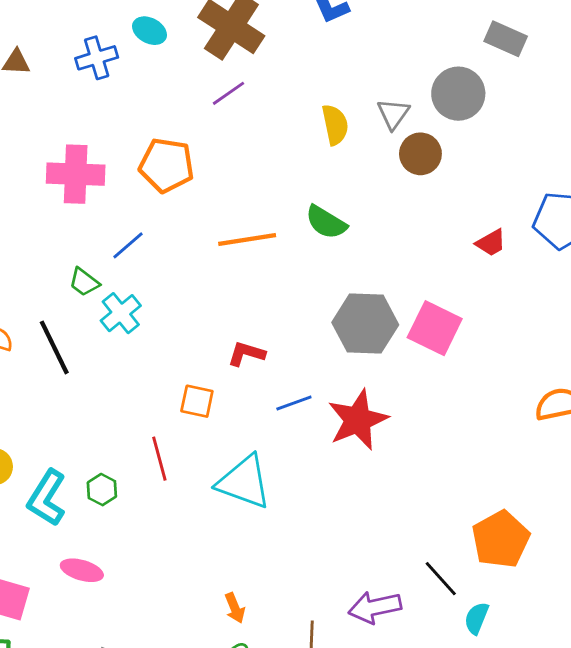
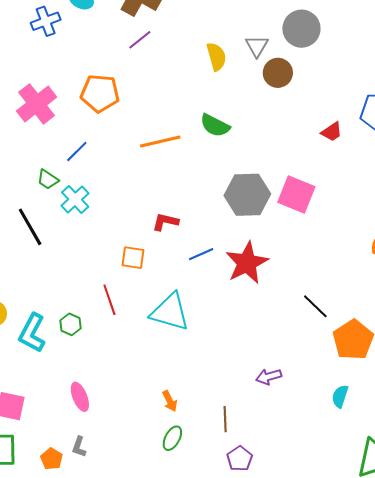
pink cross: (76, 174) -> (37, 104), turned -36
pink ellipse: (82, 570) -> (80, 397), moved, turned 56
black line: (441, 579) -> (315, 306), moved
purple arrow: (375, 607) -> (269, 377), moved, size x0.7

